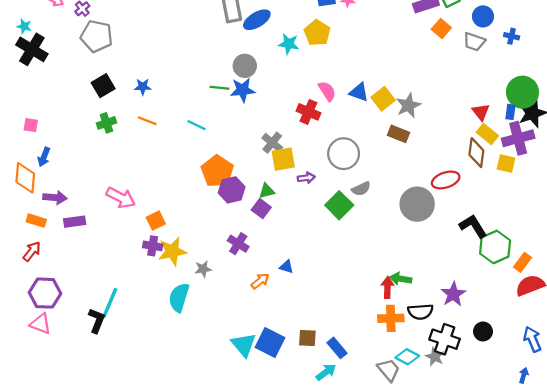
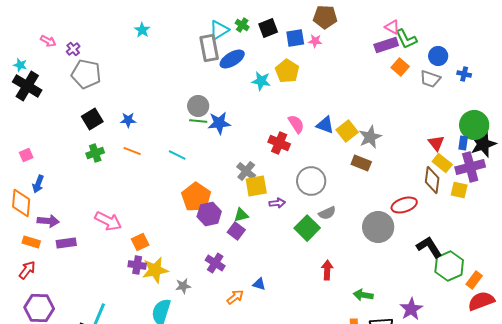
gray circle: (245, 66) -> (198, 106), moved
pink square: (31, 125) -> (26, 155), turned -32
red arrow: (387, 288) -> (327, 270), moved

